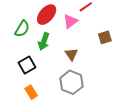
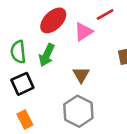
green semicircle: (22, 29) -> (18, 52), moved, turned 138

